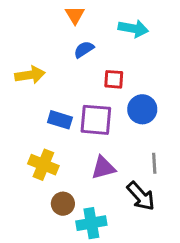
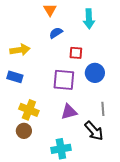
cyan arrow: (133, 28) -> (89, 19), turned 78
blue rectangle: (60, 120) -> (15, 77), moved
brown circle: (63, 204) -> (24, 131), moved

